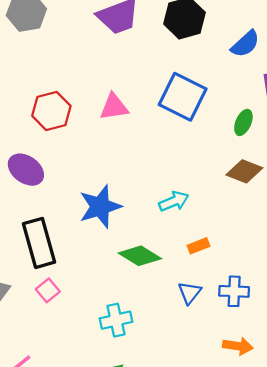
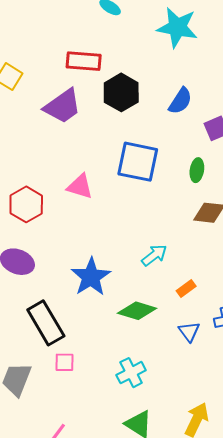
pink triangle: (114, 107) -> (80, 186), turned 40
pink square: (48, 290) -> (65, 362), turned -35

